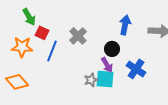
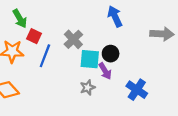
blue arrow: (125, 25) -> (115, 16), moved, turned -36
blue cross: (136, 69) -> (137, 90), moved
cyan square: (105, 79) -> (90, 59), moved

